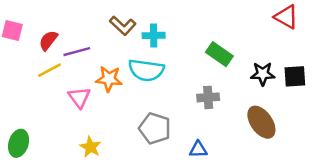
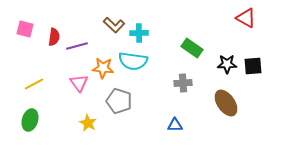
red semicircle: (48, 40) -> (54, 37), turned 150
yellow line: (50, 70) -> (34, 84), moved
gray pentagon: (155, 128) -> (119, 101), moved

